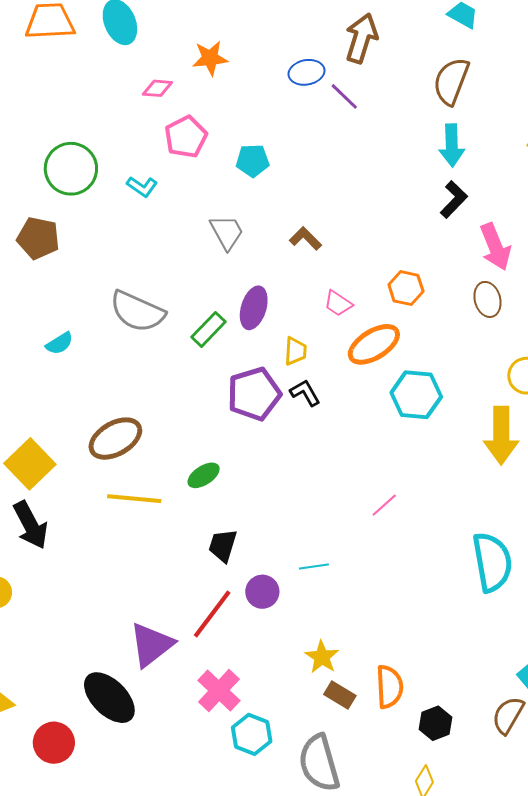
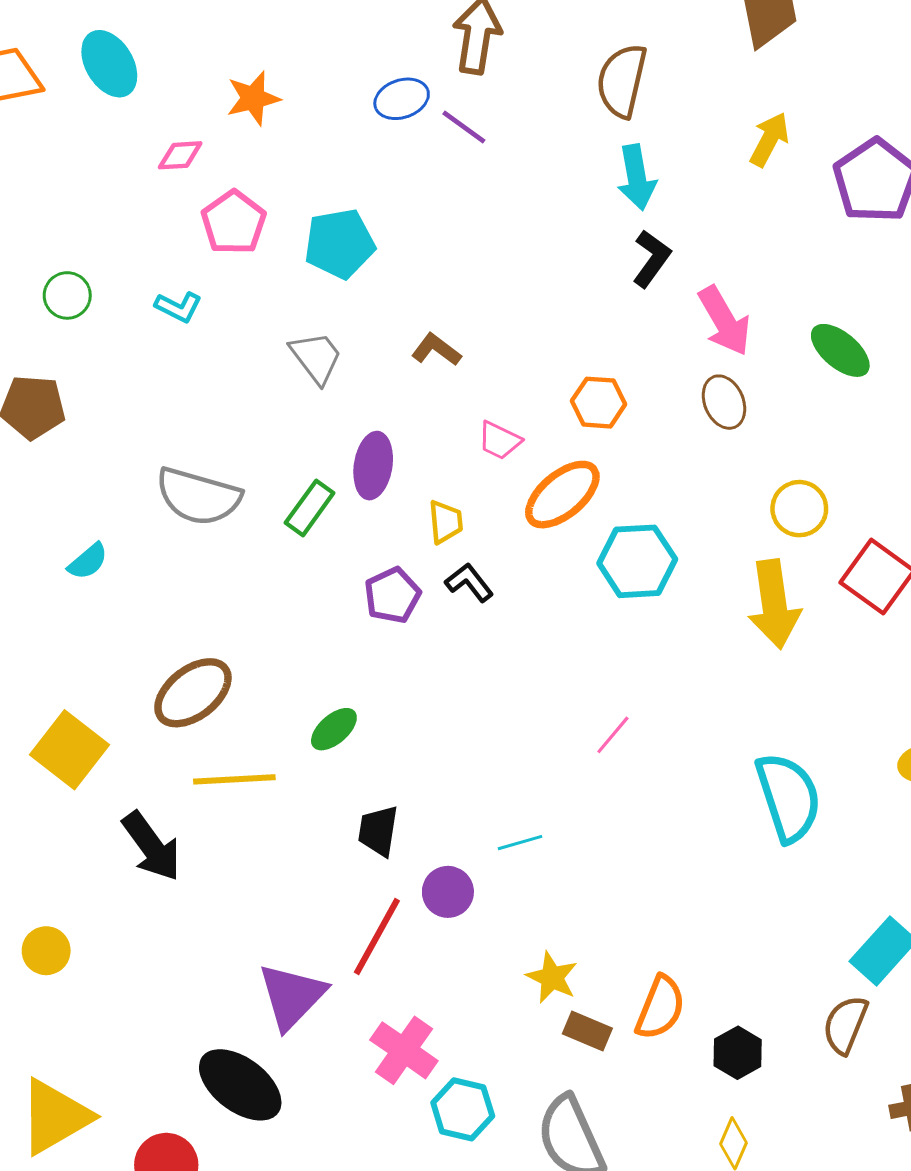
cyan pentagon: (253, 161) -> (340, 244), size x1.4
green circle: (71, 169) -> (67, 295), size x0.6
purple pentagon: (254, 394) -> (392, 595), size x0.7
black arrow: (31, 525) -> (152, 846), moved
orange semicircle: (389, 687) -> (660, 1008), turned 33

